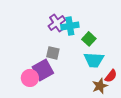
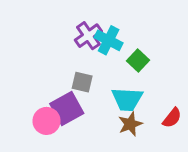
cyan cross: (70, 26) -> (109, 40), turned 36
cyan trapezoid: (94, 60) -> (127, 99), moved
brown star: (100, 86) -> (130, 124), moved

